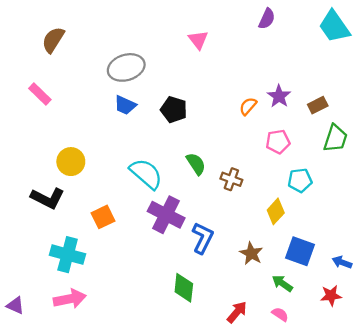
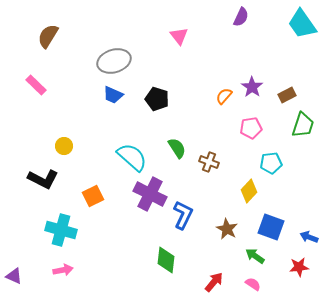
yellow circle: (71, 162) -> (64, 146), size x0.7
pink arrow: (70, 299) -> (63, 270), size x0.7

